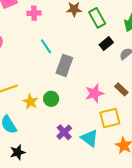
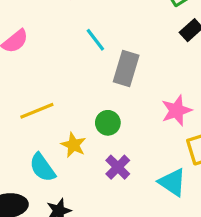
yellow star: (30, 102) -> (74, 145), moved
purple cross: (64, 132) -> (118, 167), moved

